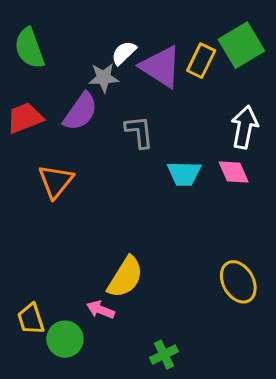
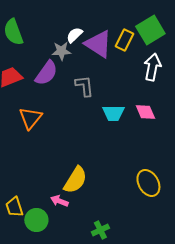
white arrow: (244, 127) -> (152, 67), moved

